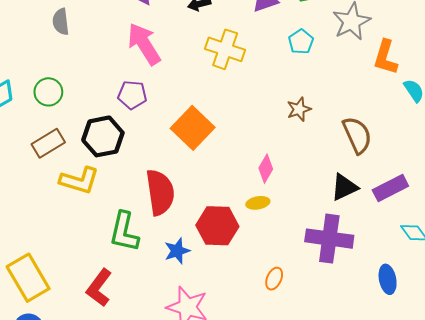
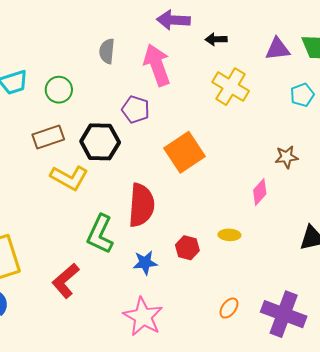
gray semicircle: (61, 22) -> (107, 51), moved
pink diamond: (266, 169) -> (260, 192), moved
red hexagon: (217, 226) -> (187, 248), size x0.6
purple cross: (329, 239) -> (284, 314), moved

